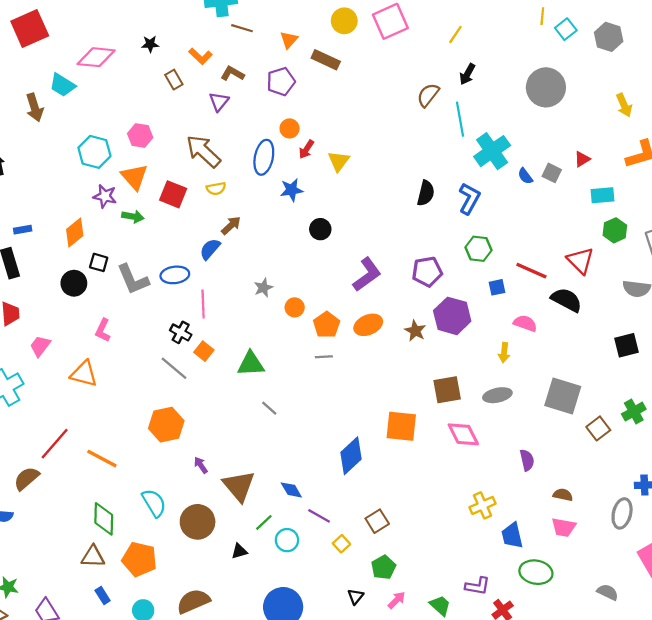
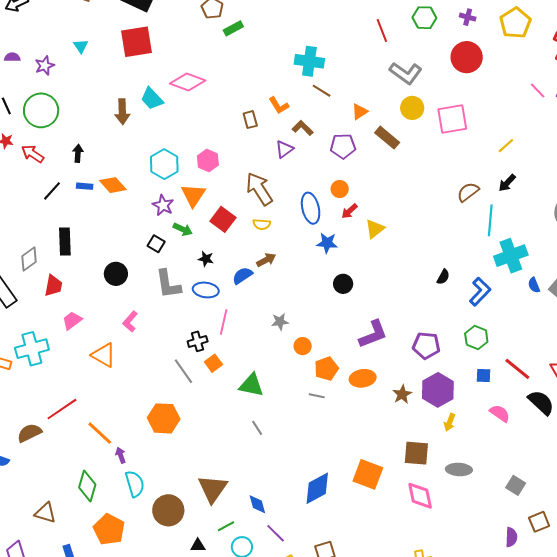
black star: (150, 44) -> (206, 259), moved
blue ellipse: (264, 157) -> (311, 208), turned -40
black semicircle: (426, 193) -> (443, 277), size x0.7
blue rectangle: (23, 230) -> (85, 186), moved
orange diamond: (75, 233) -> (113, 185), moved, turned 72
black square: (99, 262) -> (156, 244), moved
black cross: (181, 332) -> (198, 341), turned 30
yellow arrow: (504, 353) -> (450, 422), moved
gray square: (563, 396) -> (516, 485), size x0.6
purple semicircle: (527, 460) -> (511, 537), moved
purple arrow: (201, 465) -> (121, 455), moved
brown triangle: (93, 557) -> (45, 513), moved

